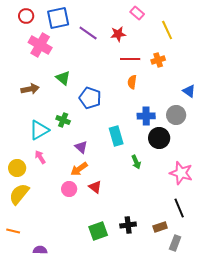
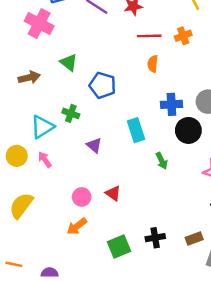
yellow circle: (17, 168) -> (17, 156), moved
orange arrow: (79, 169) -> (77, 226), moved
orange line: (13, 231) -> (14, 264), moved

